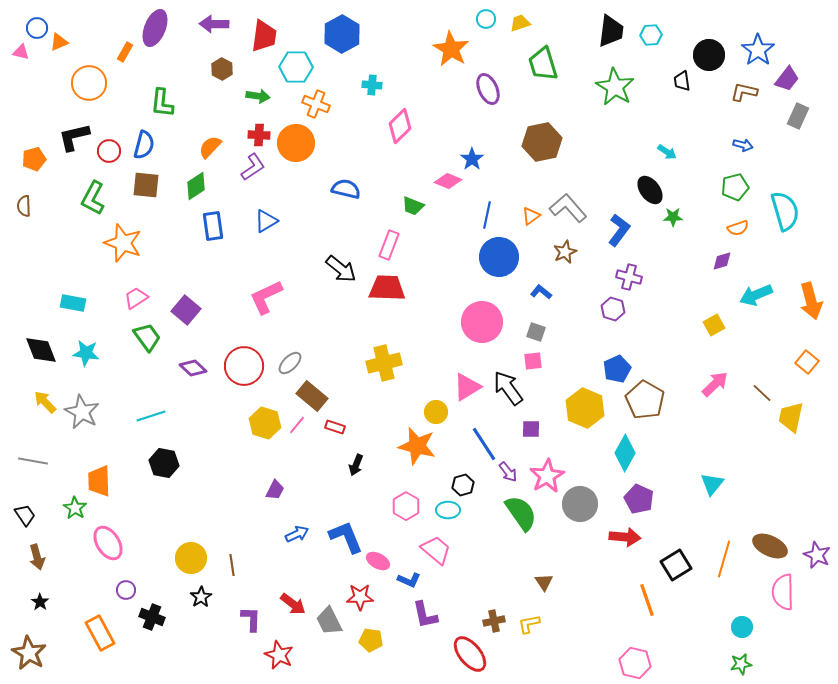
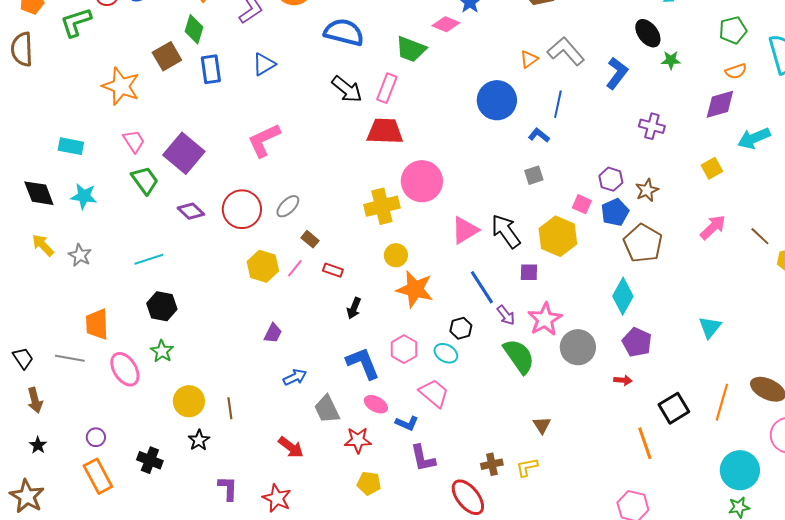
brown square: (146, 185) -> (167, 56), moved, turned -36
green diamond: (196, 186) -> (194, 29), turned -40
blue semicircle: (346, 189) -> (344, 32), size x1.4
green L-shape: (93, 198) -> (76, 22), moved, turned 44
brown semicircle: (24, 206) -> (22, 49), size x1.6
green trapezoid: (413, 206) -> (411, 49), size x1.4
blue line: (487, 215) -> (558, 104), moved
brown star: (565, 252) -> (647, 190), moved
purple diamond: (722, 261) -> (720, 104), size x1.6
black arrow: (341, 269) -> (347, 89), moved
purple cross: (629, 277) -> (652, 126), moved
pink trapezoid: (136, 298) -> (134, 141), turned 90
purple hexagon: (613, 309) -> (611, 179), moved
purple square: (186, 310) -> (184, 153), size x1.4
pink circle: (482, 322) -> (422, 181), moved
gray square: (536, 332) -> (534, 175), turned -36
pink square: (533, 361) -> (582, 204), moved, turned 30
brown rectangle: (312, 396) -> (310, 239), size x0.6
yellow hexagon: (585, 408) -> (558, 236), moved
gray star: (82, 412) -> (80, 255), size x0.7
yellow circle: (436, 412) -> (396, 255), moved
gray line: (33, 461) -> (70, 358), moved
green star: (75, 508) -> (162, 351), moved
cyan ellipse: (448, 510) -> (446, 353), turned 30
blue L-shape: (346, 537) -> (363, 363), moved
red arrow: (625, 537) -> (623, 380), size x0.6
pink ellipse: (108, 543) -> (125, 369), moved
purple circle: (126, 590) -> (96, 437), moved
purple L-shape: (251, 619) -> (228, 488), moved
gray trapezoid: (329, 621) -> (327, 409), moved
cyan circle: (742, 627) -> (740, 470), size x1.8

